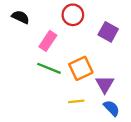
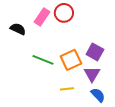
black semicircle: (20, 17) -> (18, 29), moved
purple square: (108, 32) -> (95, 52), moved
pink rectangle: (48, 41) -> (42, 17), moved

